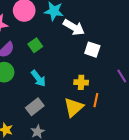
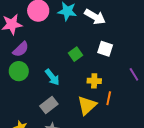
white arrow: (74, 27) -> (95, 17), moved
green square: (35, 45) -> (75, 54), moved

